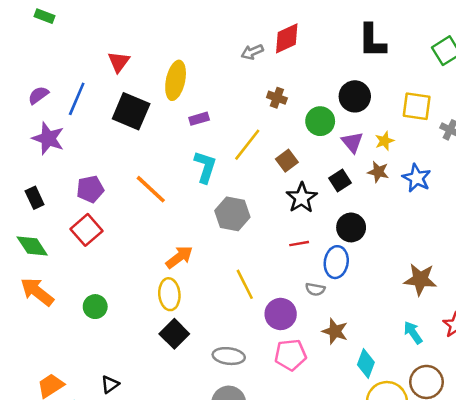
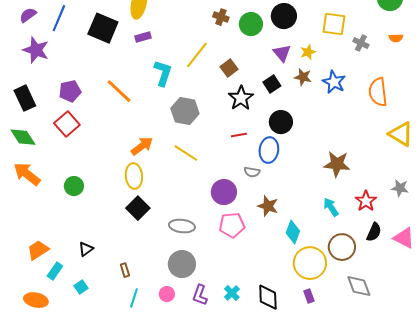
purple rectangle: (199, 119) -> (143, 37), moved
green circle: (320, 121) -> (251, 24), moved
black rectangle: (35, 198) -> (25, 98), size x1.4
yellow line: (245, 284) -> (186, 153), moved, turned -30

